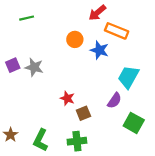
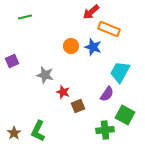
orange circle: (75, 39) -> (71, 46), moved
gray star: (34, 67) -> (45, 75), moved
brown star: (11, 135) -> (14, 133), moved
green cross: (77, 141) -> (105, 130), moved

